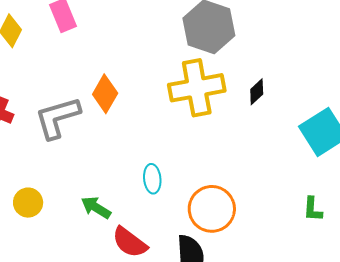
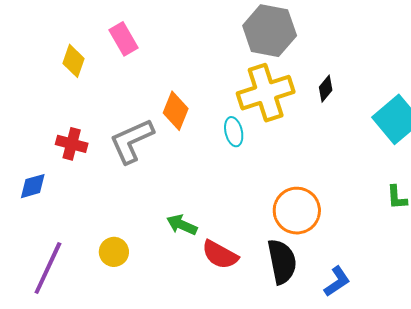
cyan ellipse: (152, 179) -> (234, 132), moved
yellow circle: (28, 203) -> (114, 252), moved

